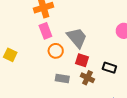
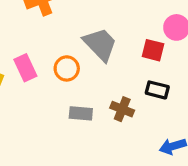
pink rectangle: (45, 31) -> (25, 68), moved
red square: (82, 60) -> (153, 50), moved

